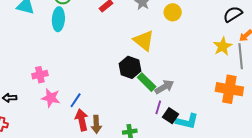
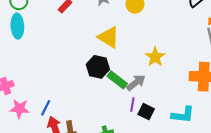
yellow star: (223, 46) -> (155, 57), moved
cyan L-shape: (187, 121) -> (183, 115), moved

